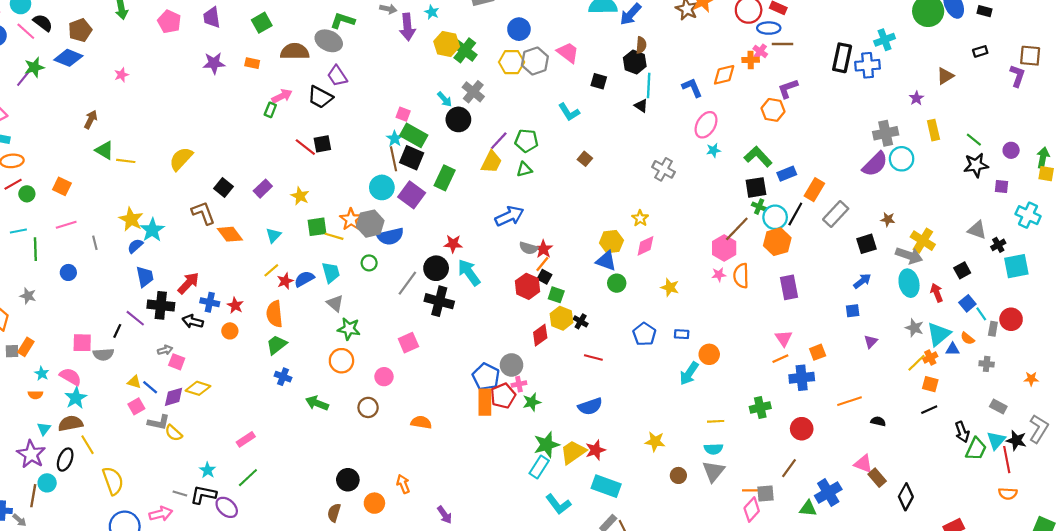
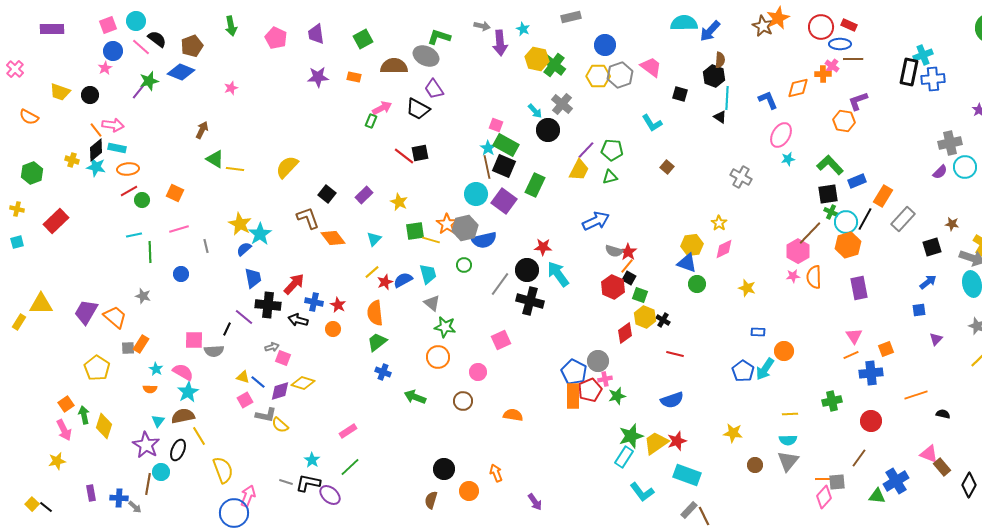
cyan cross: (885, 40) -> (923, 55), moved
purple semicircle: (875, 164) -> (940, 172), size x0.6
blue pentagon: (644, 334) -> (743, 371), moved
pink arrow: (161, 514) -> (248, 496), moved, turned -55

